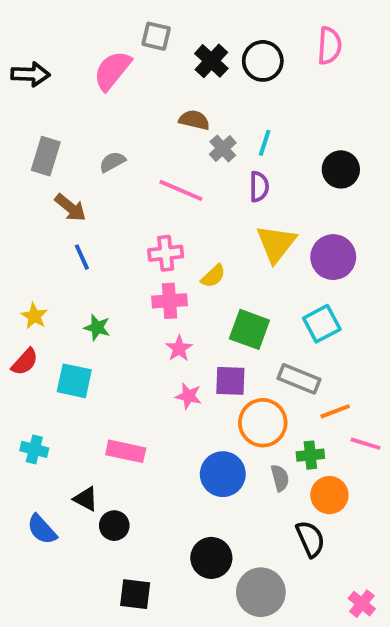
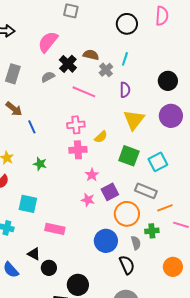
black cross: (211, 61) -> (68, 64), moved
pink semicircle: (112, 70) -> (48, 42), moved
cyan line: (265, 143) -> (125, 59), moved
brown arrow: (70, 208) -> (14, 109), moved
purple circle: (333, 257) -> (171, 116), moved
green square: (249, 329) -> (129, 156), moved
pink star: (179, 348) -> (92, 175), moved
cyan square: (74, 381) -> (28, 204), moved
purple square: (230, 381) -> (110, 192), turned -30
orange circle: (329, 495) -> (173, 267), moved
black semicircle: (310, 539) -> (127, 265), moved
black circle: (211, 558) -> (78, 285), moved

